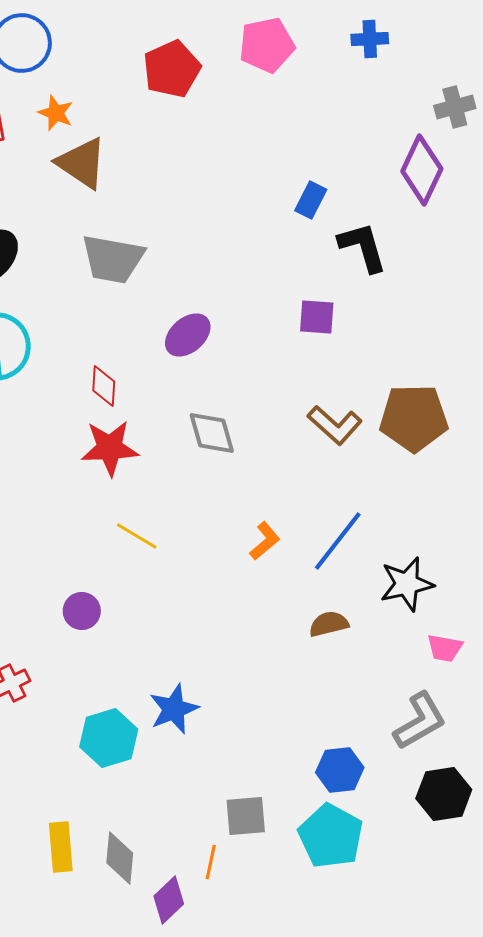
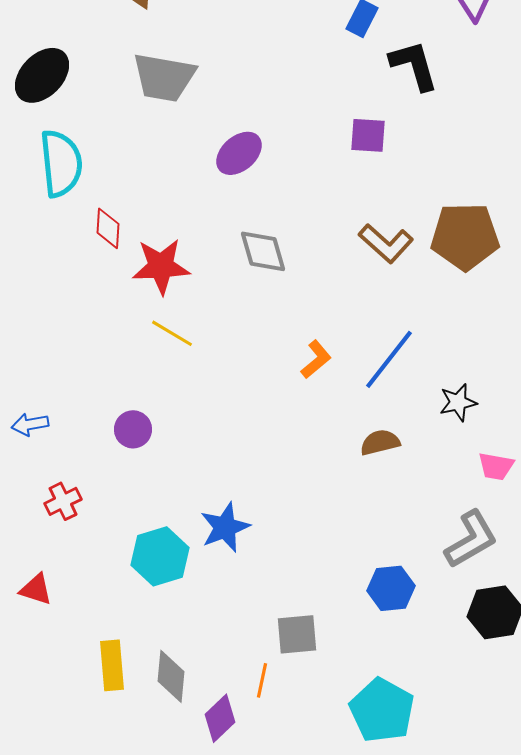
red diamond: (104, 386) -> (108, 228), moved
yellow line: (137, 536) -> (172, 333), moved
black star: (407, 584) -> (458, 402), size x0.7
cyan pentagon: (331, 836) -> (382, 710), moved

